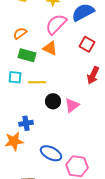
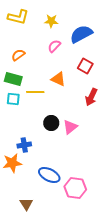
pink semicircle: (56, 24) -> (54, 46), size x0.6
orange triangle: (50, 48) -> (58, 79), moved
green rectangle: (27, 55) -> (13, 79), moved
yellow line: (37, 82) -> (35, 92), moved

